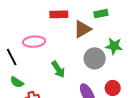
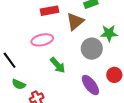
pink ellipse: (34, 42) -> (42, 40), moved

